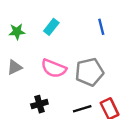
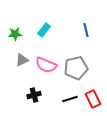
gray triangle: (15, 67) -> (22, 60), moved

